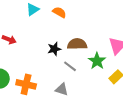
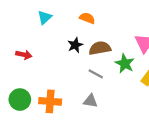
orange semicircle: (59, 12) -> (87, 18), moved
black star: (54, 49) -> (75, 45), moved

